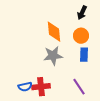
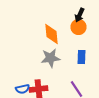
orange circle: (81, 36) -> (78, 27), moved

